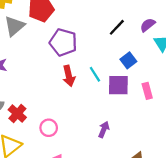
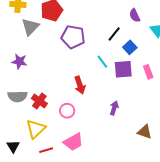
purple semicircle: (148, 25) -> (135, 15), moved, turned -72
black line: (117, 27) -> (114, 34), moved
red arrow: (69, 76) -> (80, 85), moved

